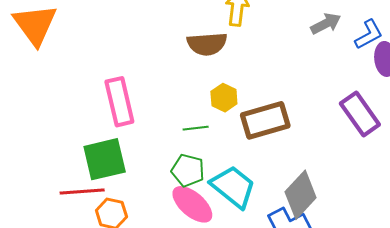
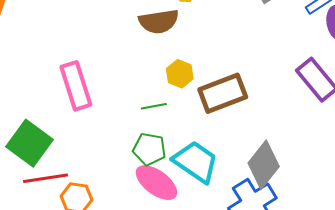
green square: (105, 159) -> (29, 143), moved, turned -36

